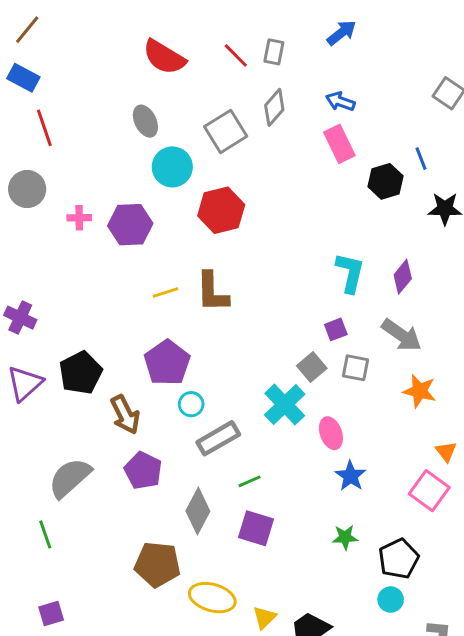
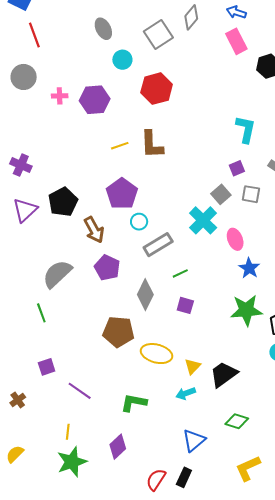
cyan circle: (172, 167) -> (122, 60), size x0.7
purple square: (256, 528) -> (185, 305), size x0.7
green star: (345, 537) -> (246, 310), size x1.8

